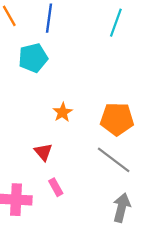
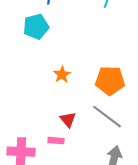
red triangle: (43, 152) -> (68, 120), moved
pink rectangle: (56, 187) -> (56, 141), turned -56

